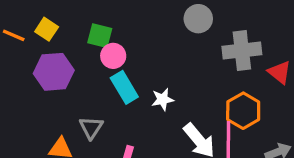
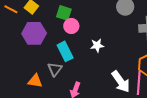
cyan rectangle: (124, 87) -> (65, 51), moved
white star: (163, 99) -> (97, 45), moved

